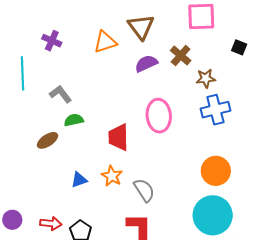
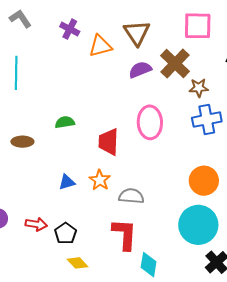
purple cross: (52, 41) -> (70, 29), moved
brown cross: (181, 55) -> (175, 64), size x1.4
gray L-shape: (61, 94) -> (20, 19), moved
brown ellipse: (47, 140) -> (22, 142), moved, turned 30
gray semicircle: (144, 190) -> (131, 196), turned -55

